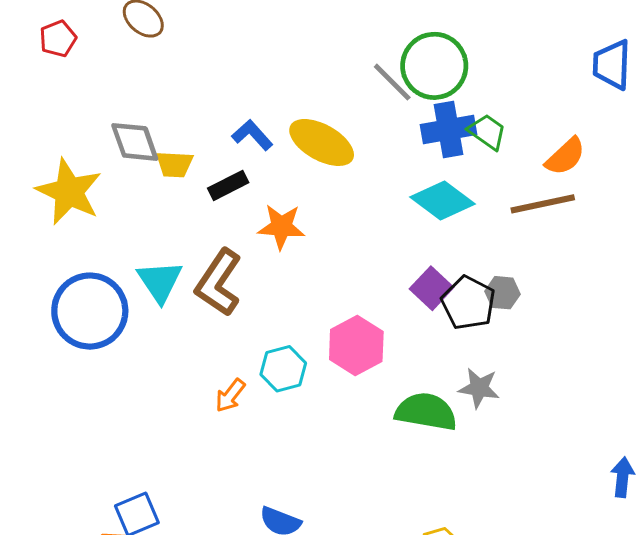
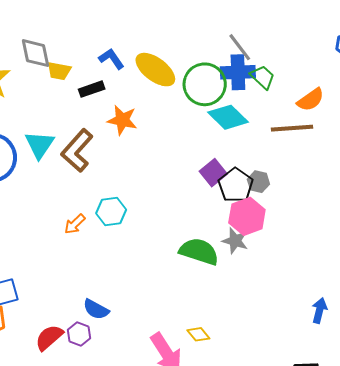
green circle: (434, 66) -> (205, 84), moved
gray line: (392, 82) -> (240, 47), moved
pink hexagon: (356, 345) -> (247, 216), moved

